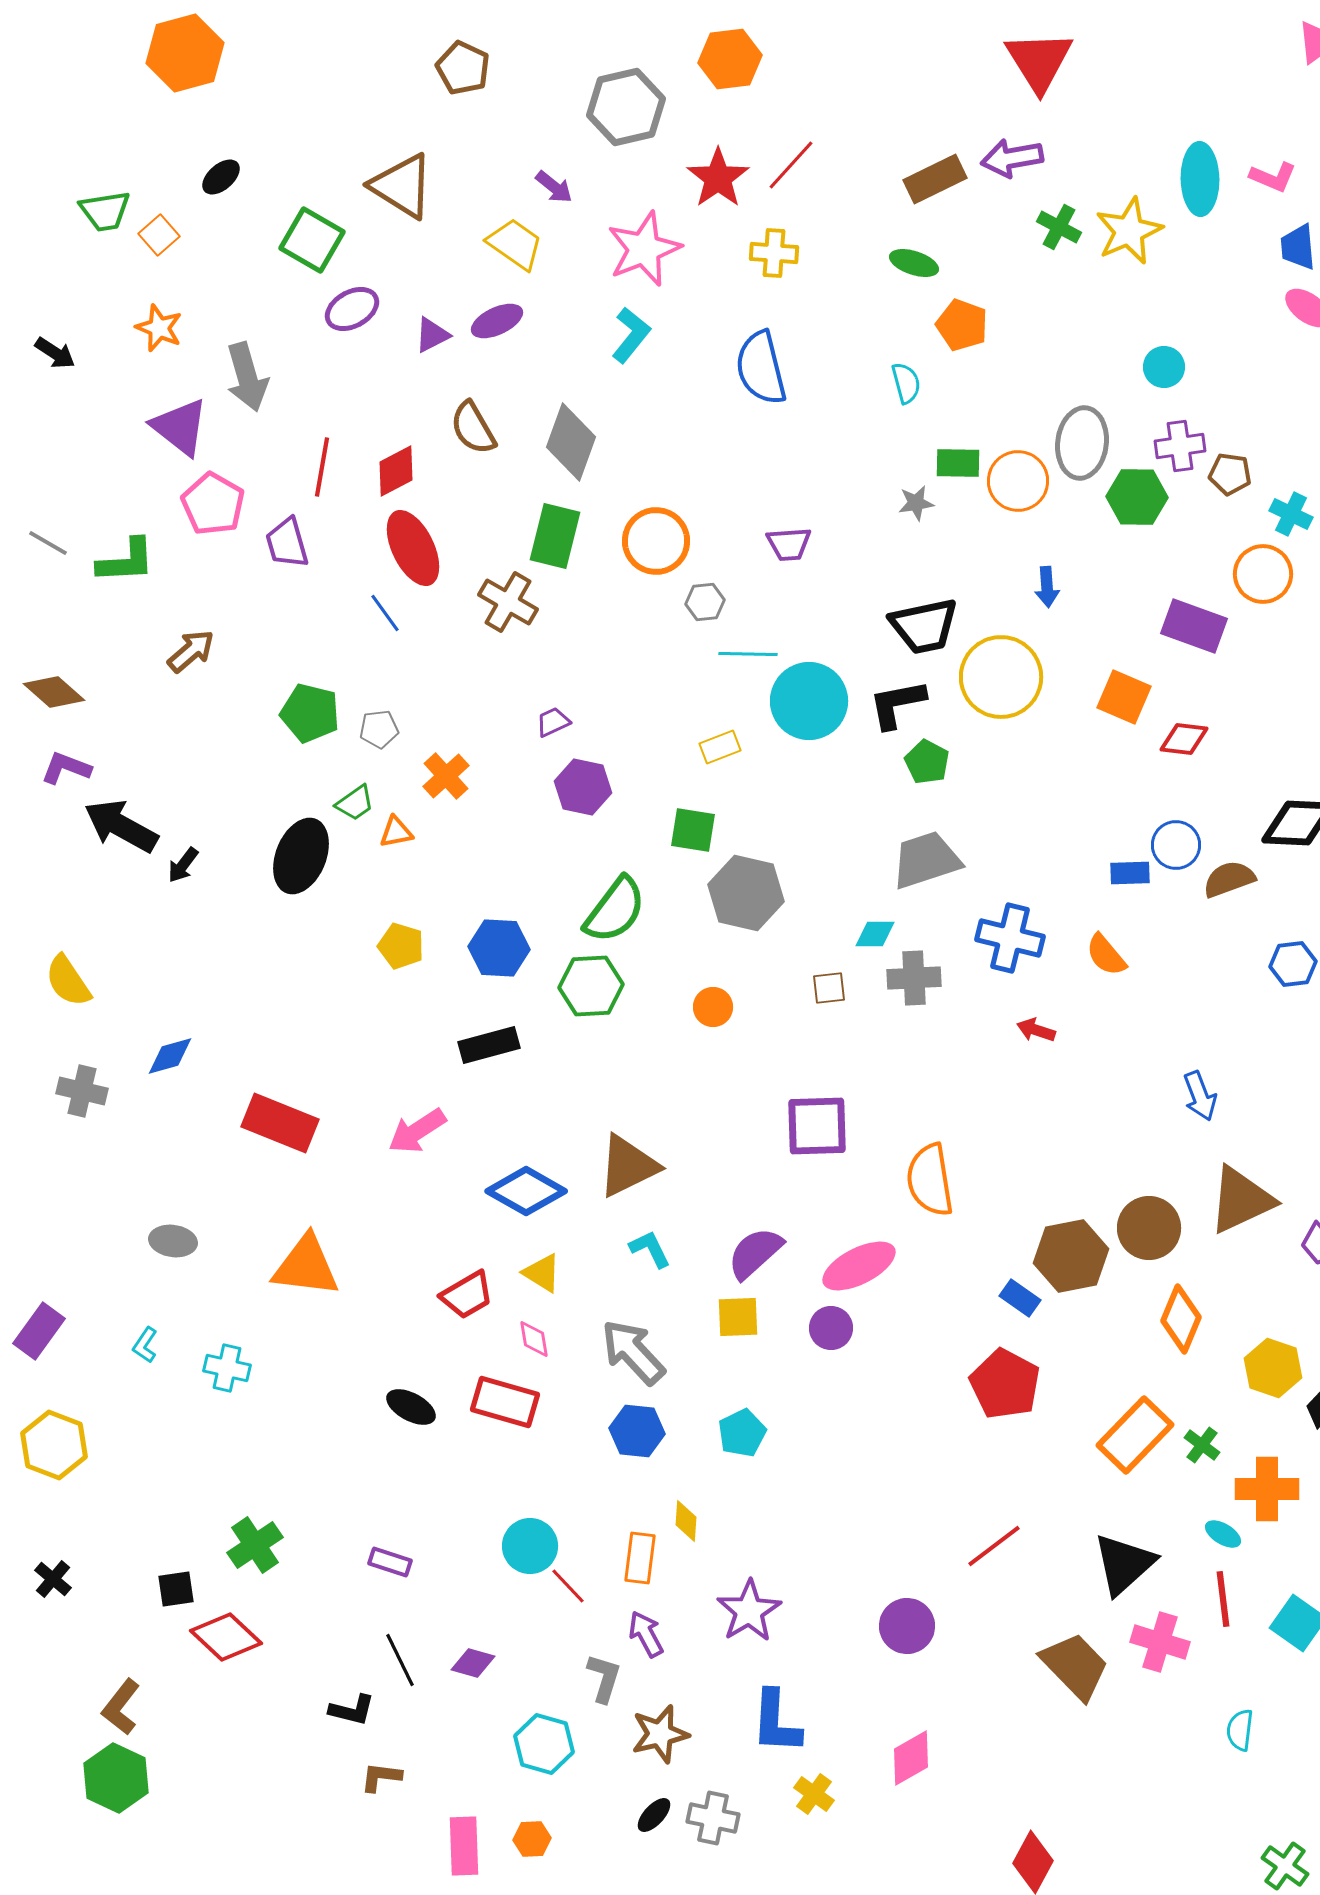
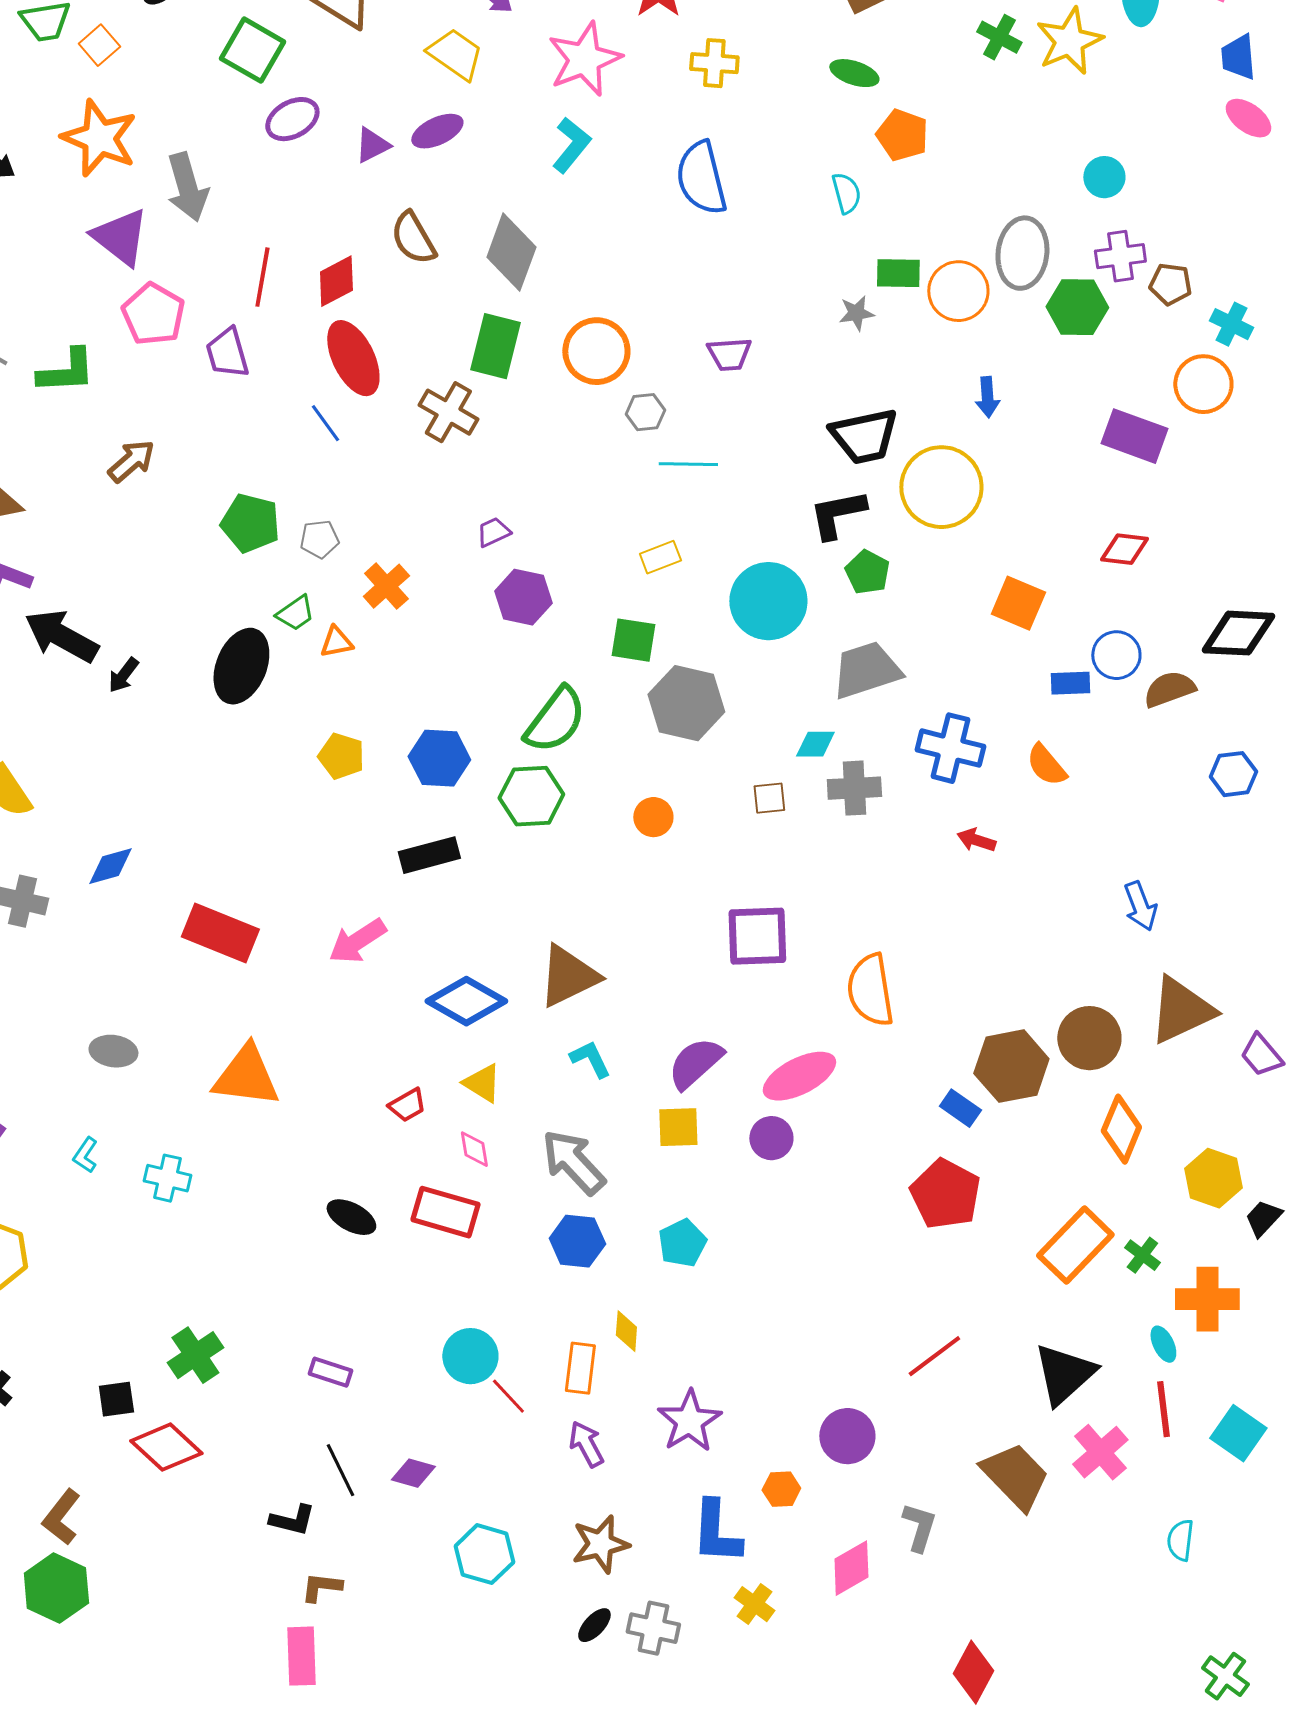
orange star: (159, 328) -> (99, 138), size x1.6
orange square: (1124, 697) -> (1018, 603), moved
cyan circle: (809, 701) -> (768, 601), moved
red trapezoid: (467, 1295) -> (407, 1105), size x0.7
cyan ellipse: (1223, 1534) -> (1163, 1344), turned 33
pink cross: (1160, 1642) -> (1100, 1452), turned 32
gray L-shape: (604, 1678) -> (919, 1527), moved
orange hexagon: (532, 1839) -> (781, 1489), moved
pink rectangle: (464, 1846) -> (301, 1656), moved

